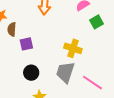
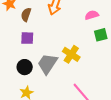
brown semicircle: (12, 29) -> (26, 15), moved
gray trapezoid: (65, 72) -> (47, 64), moved

